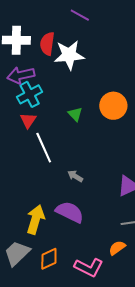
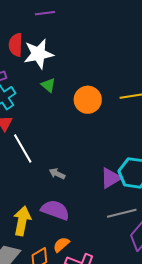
purple line: (80, 15) -> (45, 13), turned -30
green triangle: (75, 114) -> (48, 85), moved
orange semicircle: (117, 248) -> (61, 245), moved

